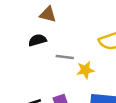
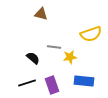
black semicircle: (37, 40) -> (33, 58), moved, turned 56

